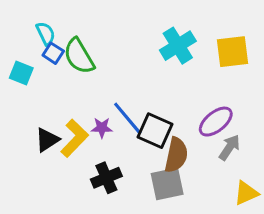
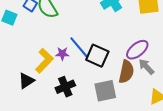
black triangle: (47, 140) -> (26, 81), moved
gray arrow: (229, 147) -> (146, 67), turned -78
brown semicircle: (176, 155) -> (126, 72), moved

